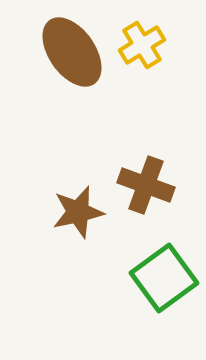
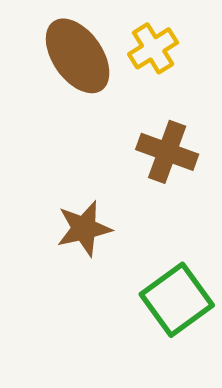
brown cross: (146, 185) -> (167, 152), moved

